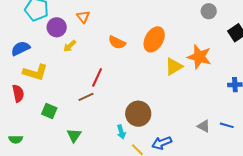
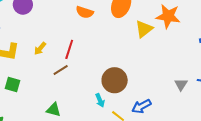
yellow arrow: (70, 46) -> (40, 48), moved
green square: (49, 111) -> (13, 85), moved
gray triangle: (204, 126) -> (181, 84), turned 40
green triangle: (74, 135) -> (53, 110), turned -42

